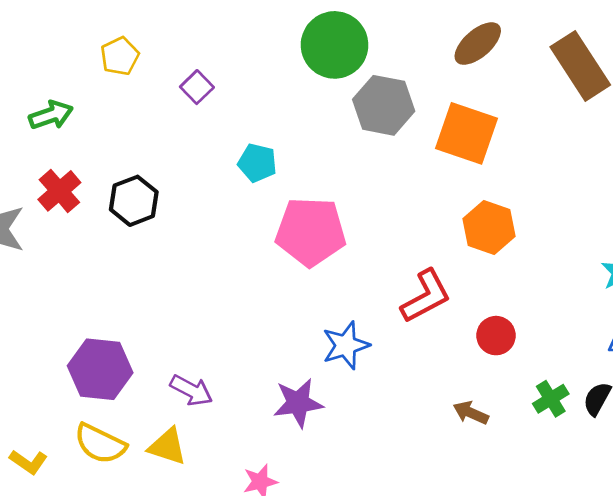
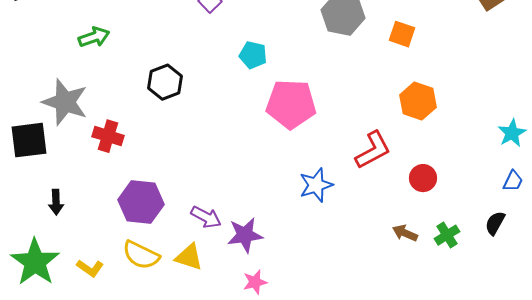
green arrow: (51, 115) -> (94, 37), moved
orange square: (467, 133) -> (402, 34), size x0.6
red cross: (59, 191) -> (108, 136), moved, turned -32
green cross: (551, 399) -> (447, 235), moved
purple star: (298, 403) -> (245, 235), moved

